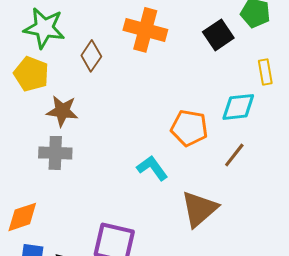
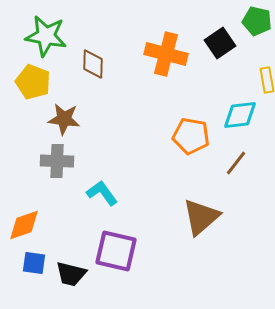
orange cross: (145, 30) -> (166, 54), moved
brown diamond: (91, 56) -> (93, 64), turned -32
cyan L-shape: (152, 168) -> (102, 193), moved

